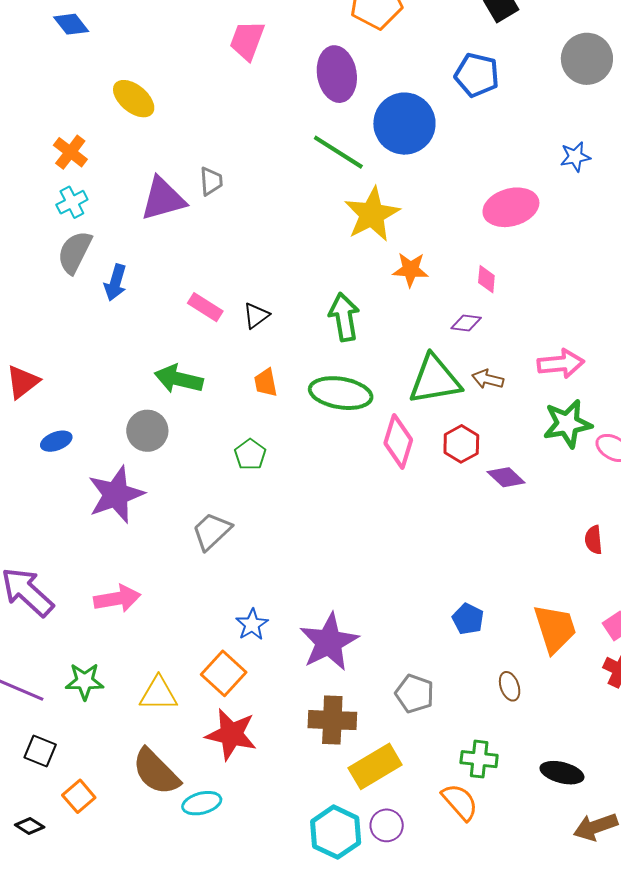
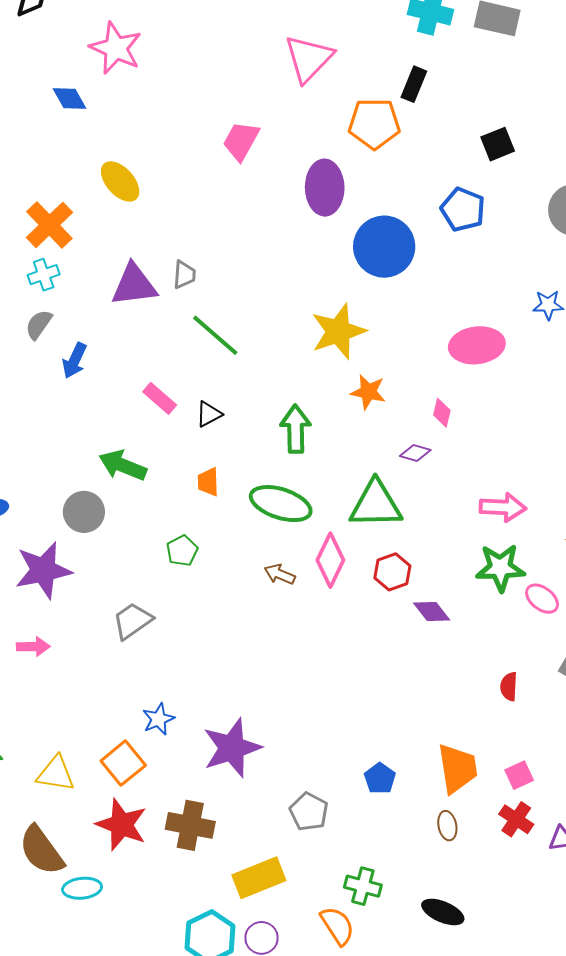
orange cross: (70, 152) -> (49, 225), size x1.4
green line: (338, 152) -> (215, 335), moved
gray semicircle: (75, 252) -> (39, 325), size x0.7
brown arrow: (488, 379) -> (280, 574), moved
pink arrow: (117, 599) -> (33, 647), moved, size x0.7
blue pentagon: (468, 619) -> (380, 778), moved
brown ellipse: (510, 686) -> (447, 826), moved
brown cross: (332, 720) -> (190, 825), moved

